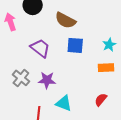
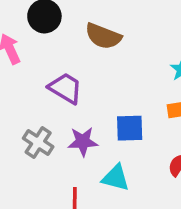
blue square: (75, 45) -> (130, 128), moved

